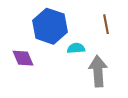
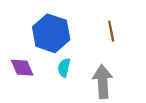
cyan semicircle: (76, 48) -> (64, 68), moved, turned -72

